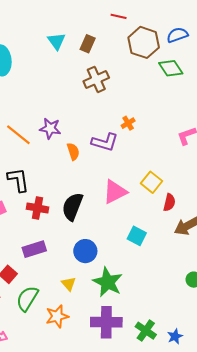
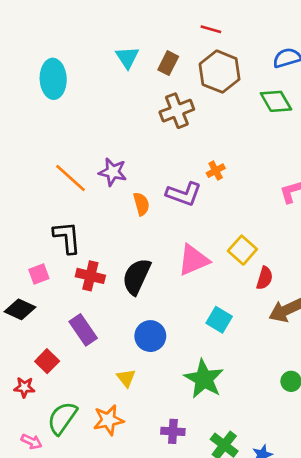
brown hexagon: (144, 42) -> (220, 72), moved
purple rectangle: (34, 249) -> (83, 330), turned 70
green star: (108, 282) -> (204, 379), moved
green semicircle: (27, 299) -> (62, 418), moved
purple cross: (106, 322) -> (173, 431), size x0.6

